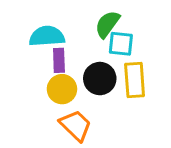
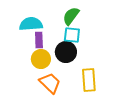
cyan square: (121, 44) -> (72, 35), moved
yellow rectangle: (135, 80) -> (89, 80), moved

